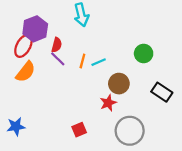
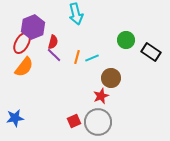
green circle: (144, 54) -> (126, 40), moved
black rectangle: (162, 92) -> (151, 52), moved
gray circle: (130, 131) -> (98, 122), moved

